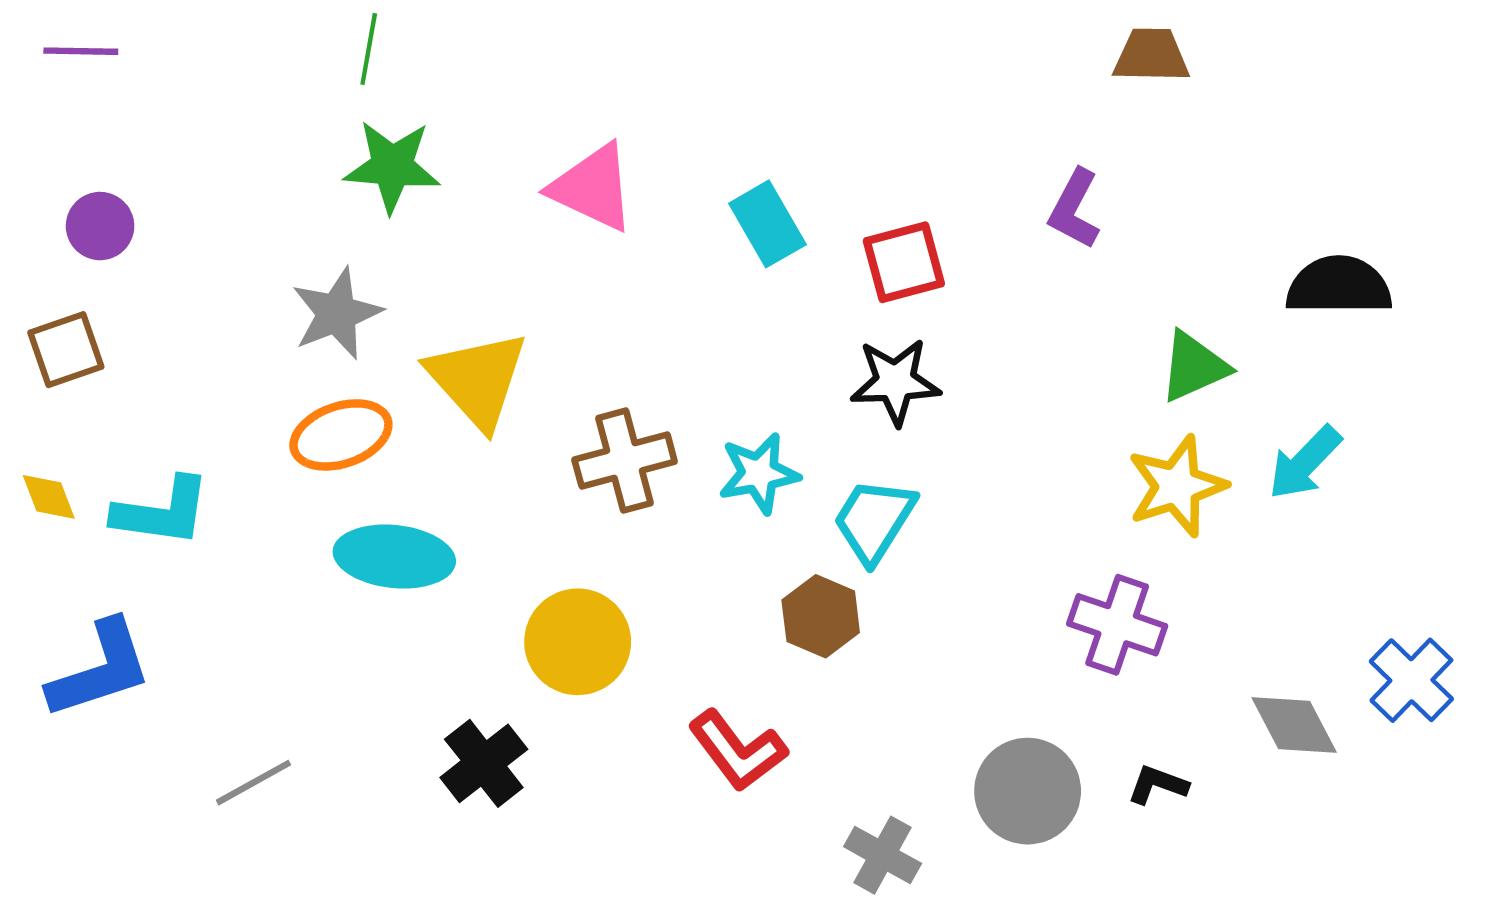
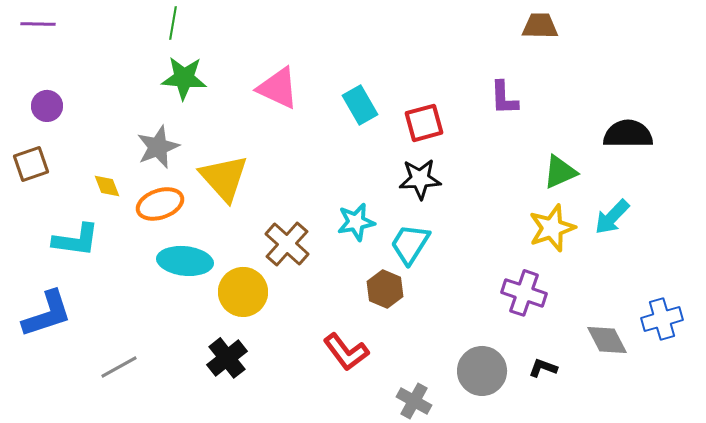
purple L-shape: (1074, 209) -> (504, 98), turned -30
brown cross: (625, 461) -> (287, 244), moved, turned -33
yellow diamond: (49, 497) -> (107, 186), moved
yellow circle: (578, 642) -> (243, 292), moved
blue cross: (1411, 680) -> (662, 319), turned 30

